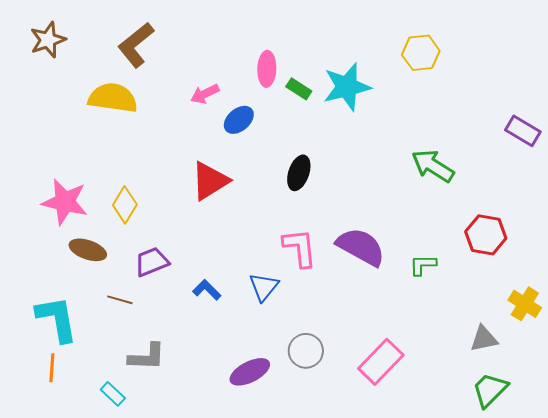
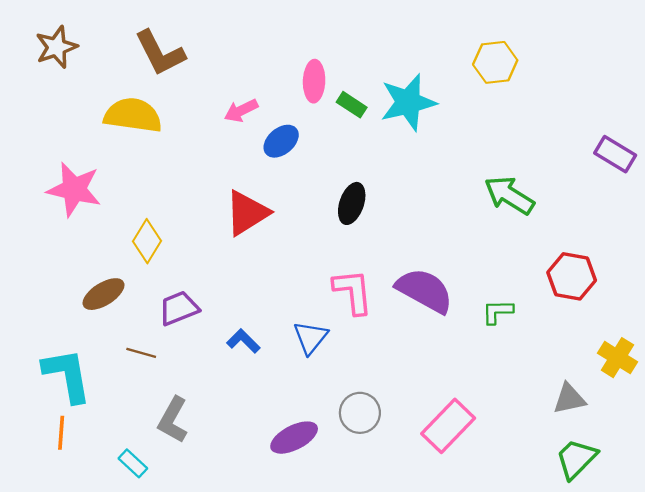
brown L-shape: (136, 45) -> (160, 53), turned -78
pink star: (65, 202) -> (74, 189), moved
brown ellipse: (88, 250) -> (104, 294), turned -51
gray L-shape: (147, 357) -> (173, 420), turned 117

